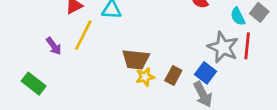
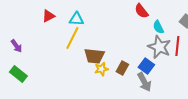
cyan semicircle: (238, 16) -> (158, 27), moved
yellow line: (83, 35) -> (72, 38), moved
purple arrow: (54, 46) -> (16, 46), moved

